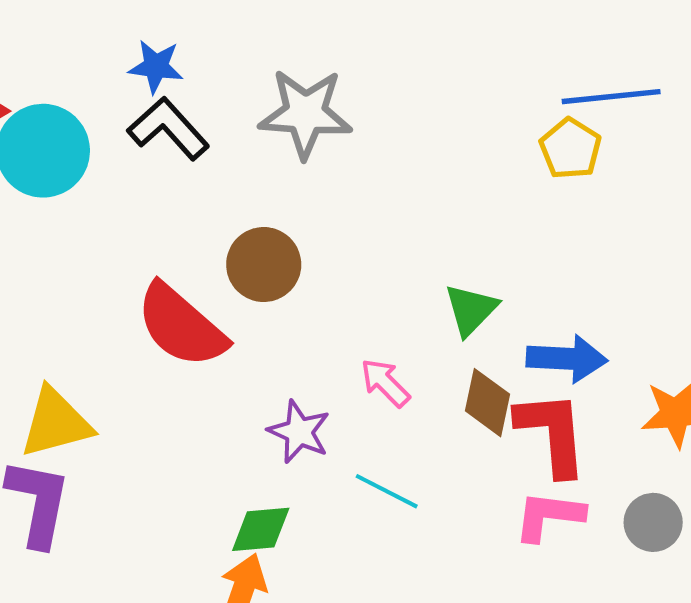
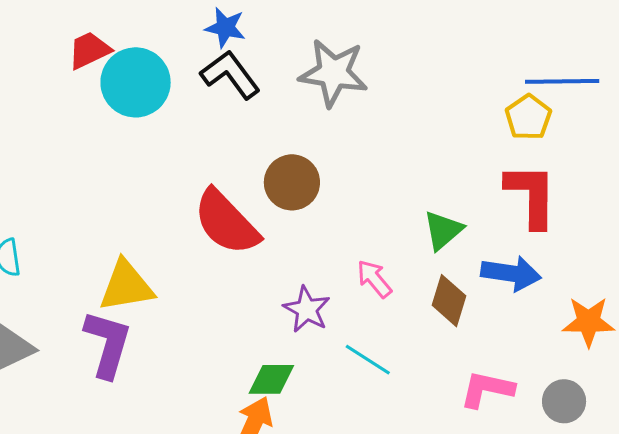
red L-shape: (552, 433) -> (531, 195), moved

